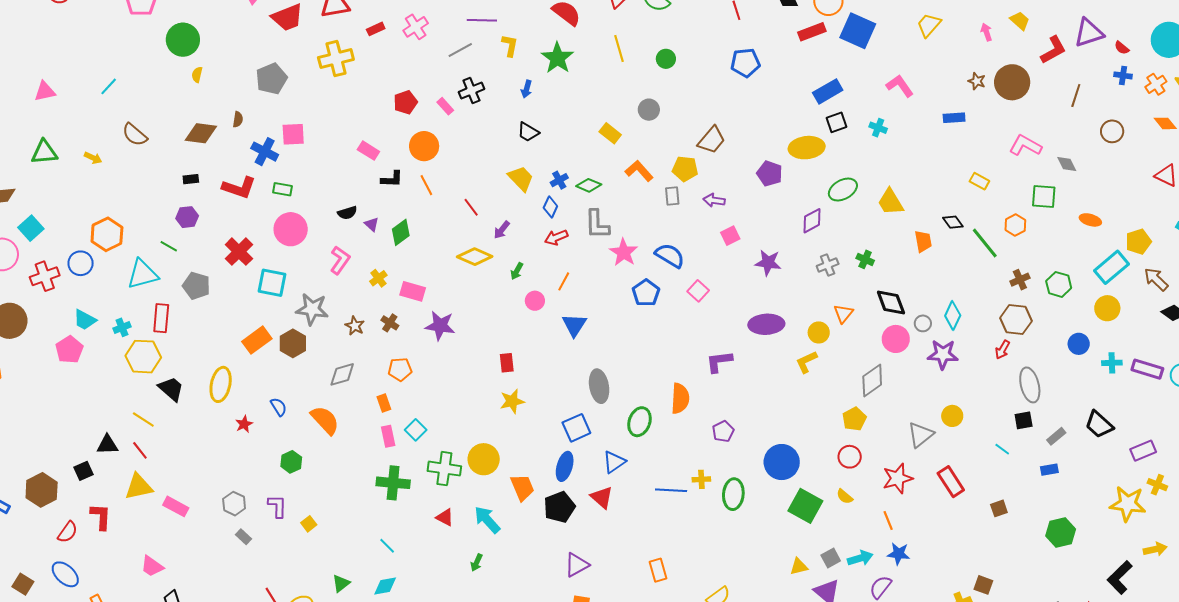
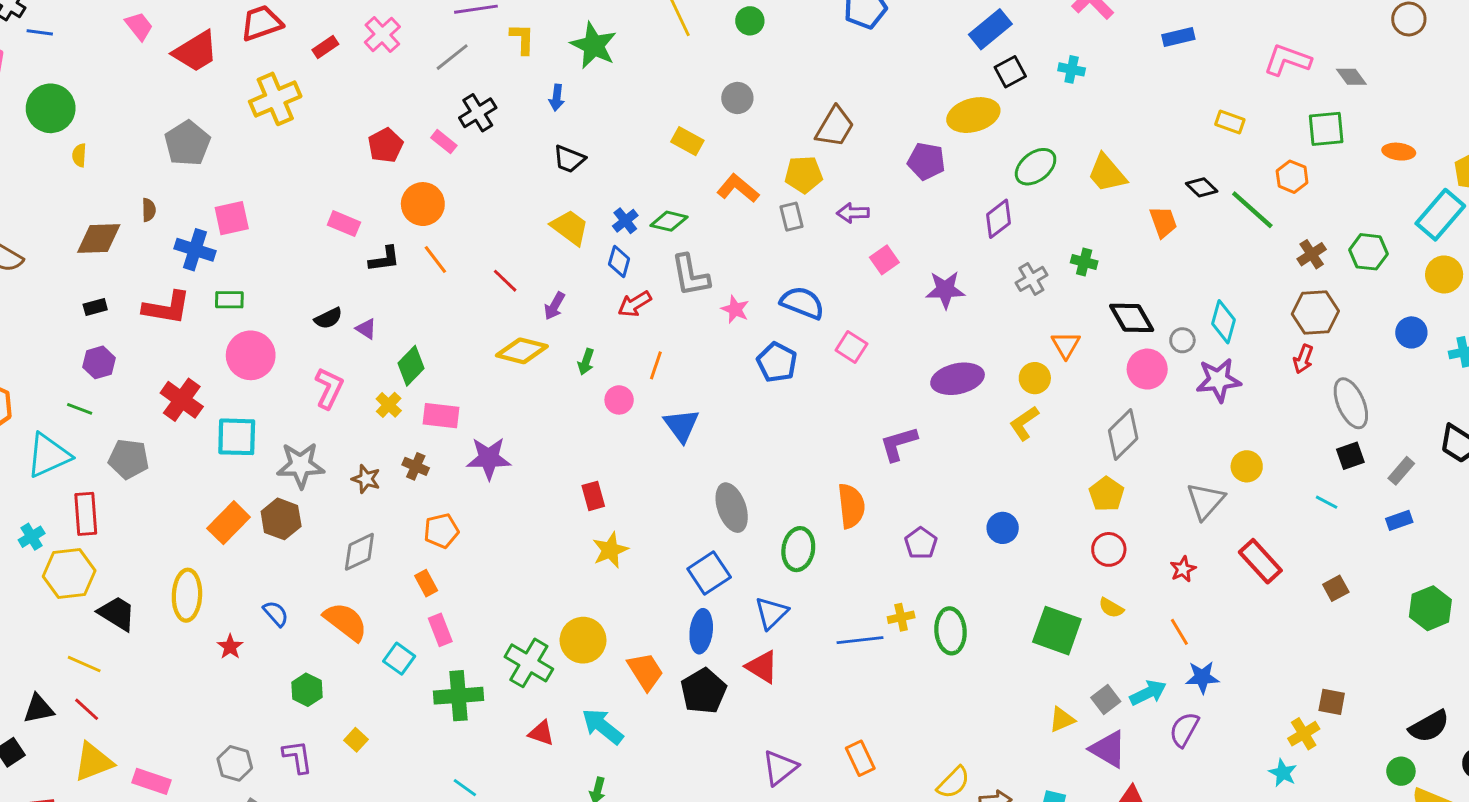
green diamond: (401, 232) -> (411, 366), moved
pink star: (624, 252) -> (735, 309), size x0.7
cyan square: (416, 430) -> (399, 659), moved
blue circle: (782, 462) -> (1003, 528), moved, size x0.6
green cross: (444, 469) -> (529, 663), turned 32
red star: (898, 478) -> (1183, 569), size x0.6
yellow square: (309, 524) -> (356, 740), moved
purple triangle: (577, 565) -> (780, 768), moved

